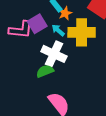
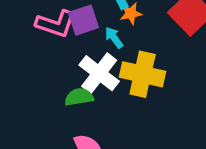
yellow cross: (82, 32) -> (143, 74), moved

